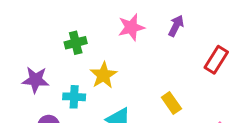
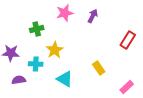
purple arrow: (176, 26) -> (93, 16), moved
pink star: (131, 27) -> (65, 13), moved

